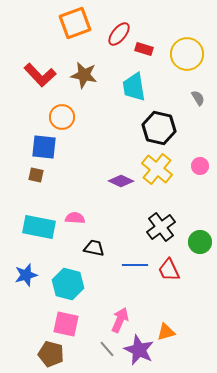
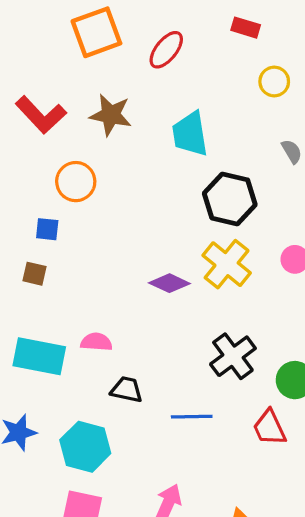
red rectangle: (144, 49) -> (246, 28), moved
yellow circle: (187, 54) -> (274, 82), size x0.6
blue square: (44, 147) -> (47, 229), size x0.6
red trapezoid: (169, 270) -> (269, 428), moved

